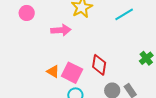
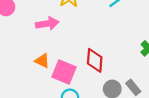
orange triangle: (53, 71) -> (42, 61), moved

